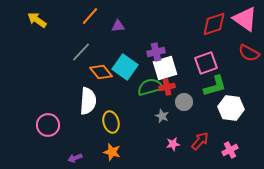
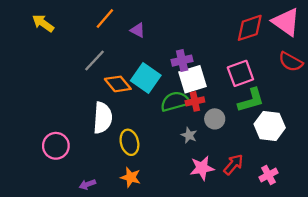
purple triangle: (118, 26) -> (138, 30), turned 32
pink star: (173, 144) -> (202, 168), size x1.5

